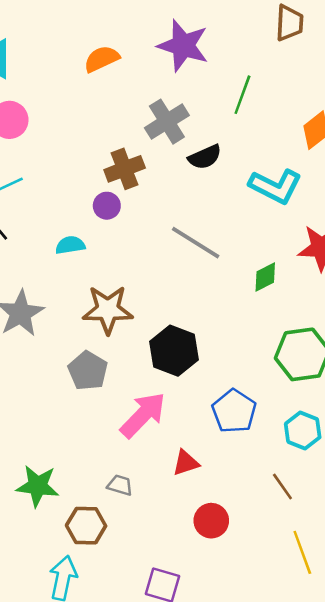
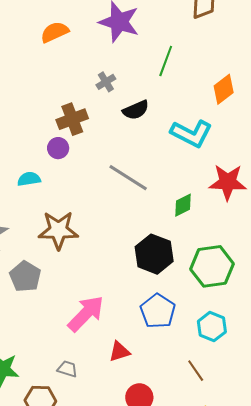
gray cross: (167, 122) -> (106, 82), size x0.6
black hexagon: (174, 351) -> (154, 254), moved
gray pentagon: (88, 371) -> (25, 276), moved

